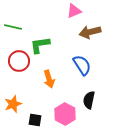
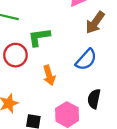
brown arrow: (90, 32) -> (95, 23), turned -40
blue semicircle: (82, 65) -> (86, 60), turned 75

